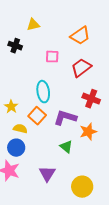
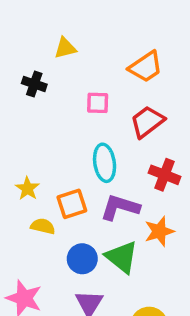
cyan ellipse: (43, 92) -> (105, 163), moved
orange square: (37, 116) -> (72, 204), turned 30
green triangle: (66, 147) -> (122, 257), size x1.5
blue circle: (16, 148) -> (82, 259), moved

